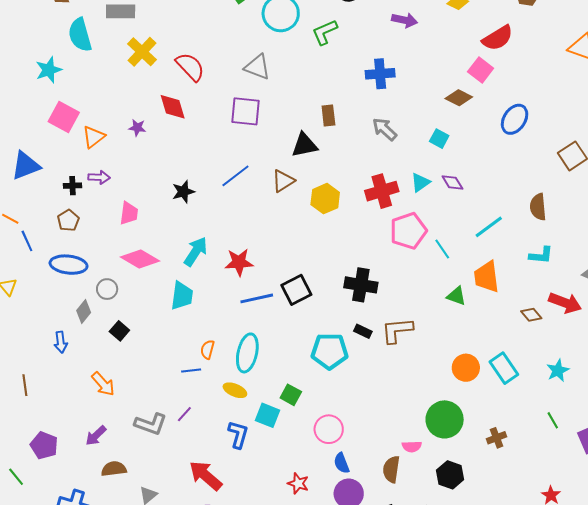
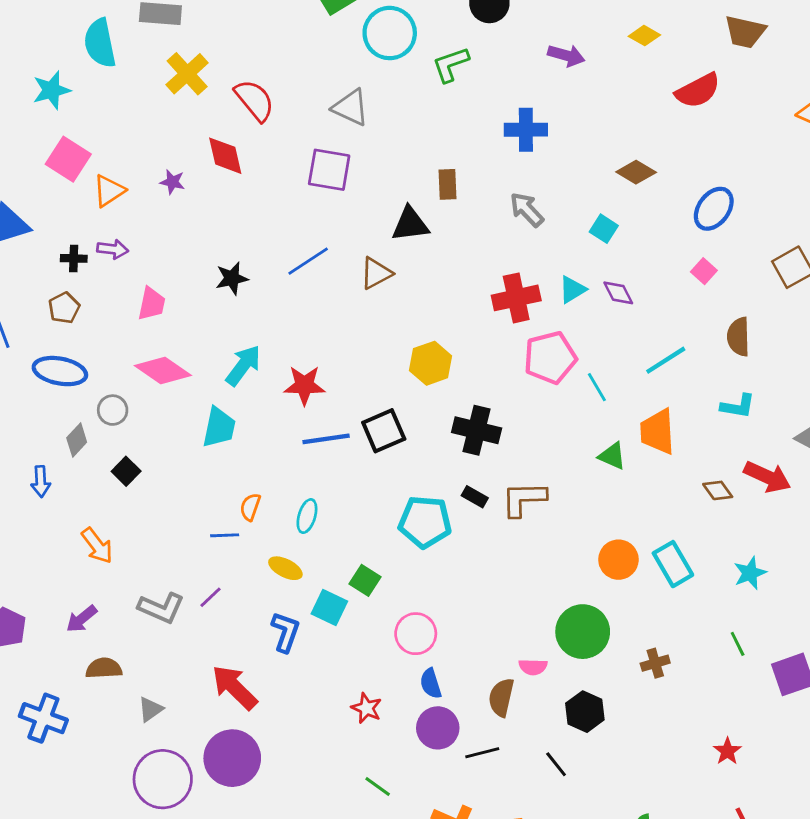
pink square: (481, 70) -> (704, 271), moved, size x0.7
yellow hexagon: (325, 199) -> (431, 363), moved
cyan ellipse: (247, 353) -> (307, 516), size x0.6

